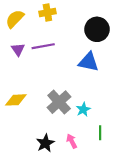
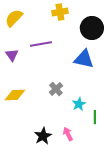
yellow cross: (47, 12) -> (60, 12), moved
purple triangle: (18, 49) -> (12, 55), moved
gray cross: (59, 102) -> (56, 89), moved, size x0.6
green line: (100, 133) -> (95, 117), moved

